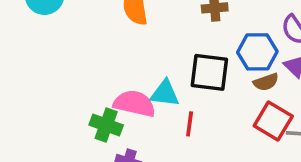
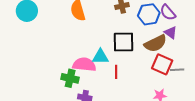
blue hexagon: (257, 52) -> (149, 14), moved
brown semicircle: (266, 82) -> (155, 43), size x1.6

